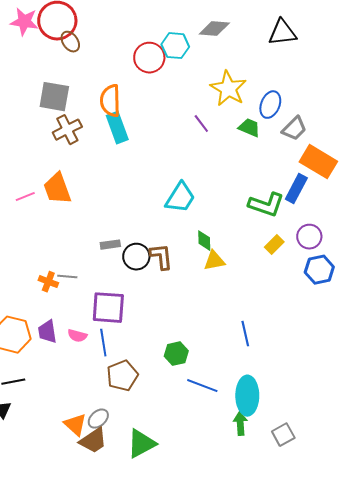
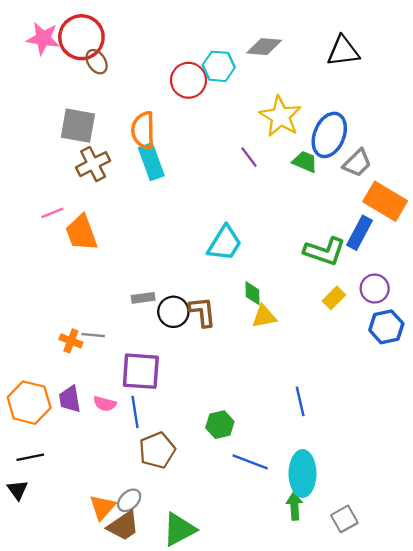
blue ellipse: (270, 105) -> (329, 135), size x1.4
pink line: (25, 197) -> (52, 213), moved
orange triangle: (75, 425) -> (102, 507), turned 30

